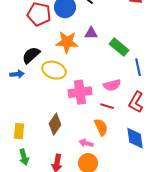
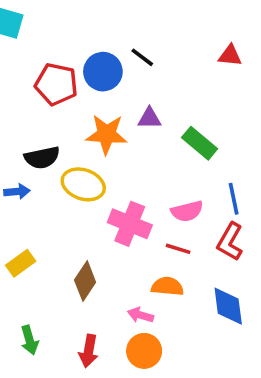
black semicircle: (31, 55) -> (42, 158), turned -150
blue line: (138, 67) -> (234, 199), moved
pink cross: (80, 92) -> (130, 224), turned 30
orange semicircle: (101, 127) -> (167, 286), turned -60
yellow rectangle: (19, 131) -> (21, 263), moved, turned 49

